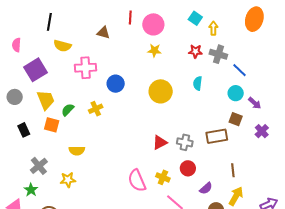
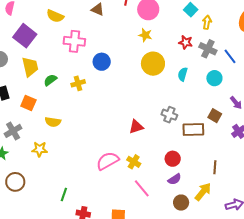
purple square: (36, 70) -> (25, 36), turned -30
blue line: (240, 70) -> (230, 56), moved
yellow circle: (161, 91) -> (153, 64), moved
cyan circle: (236, 93) -> (214, 78), moved
orange square: (52, 125) -> (28, 103), moved
gray cross: (185, 142) -> (169, 115), moved
red circle: (188, 168) -> (173, 159), moved
brown line: (233, 170) -> (215, 167), moved
pink semicircle: (137, 181) -> (108, 161), turned 75

